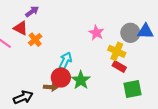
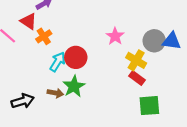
cyan arrow: (65, 61) -> (58, 62), moved
red circle: (61, 78) -> (76, 57), moved
green star: (81, 80) -> (74, 86), moved

